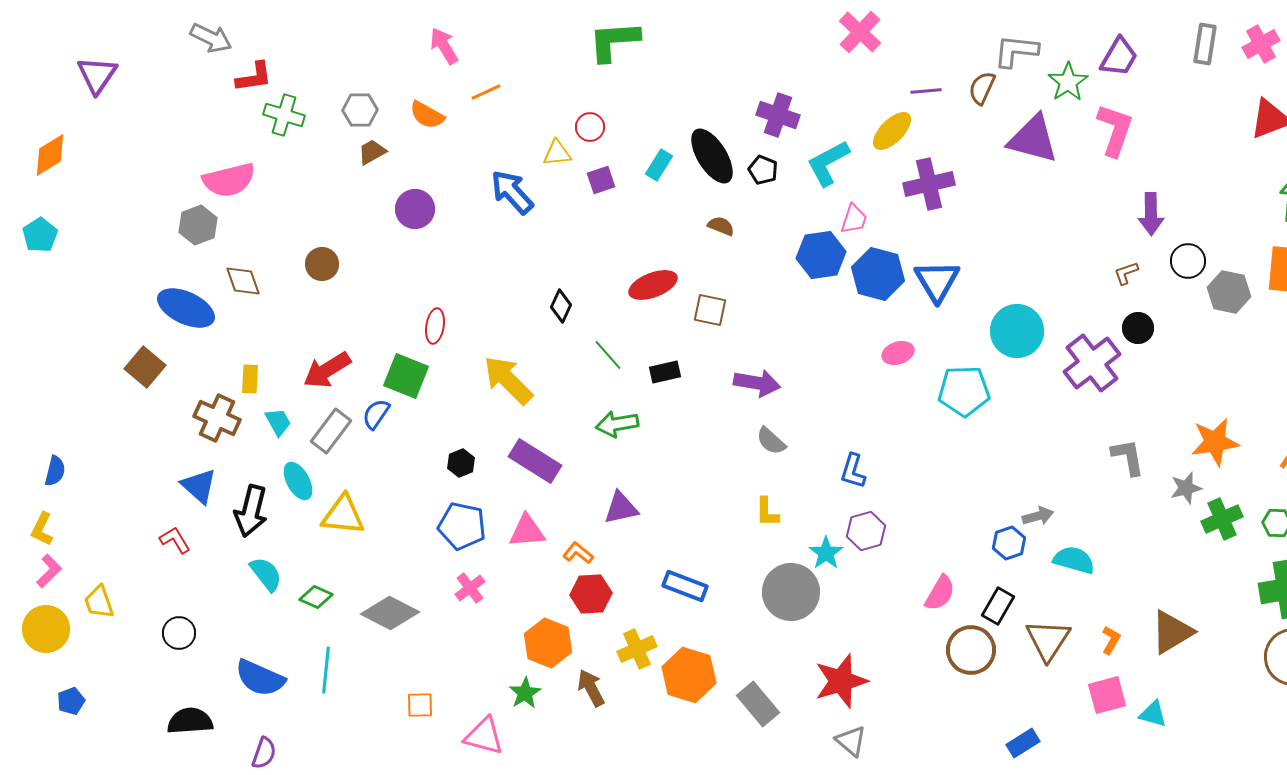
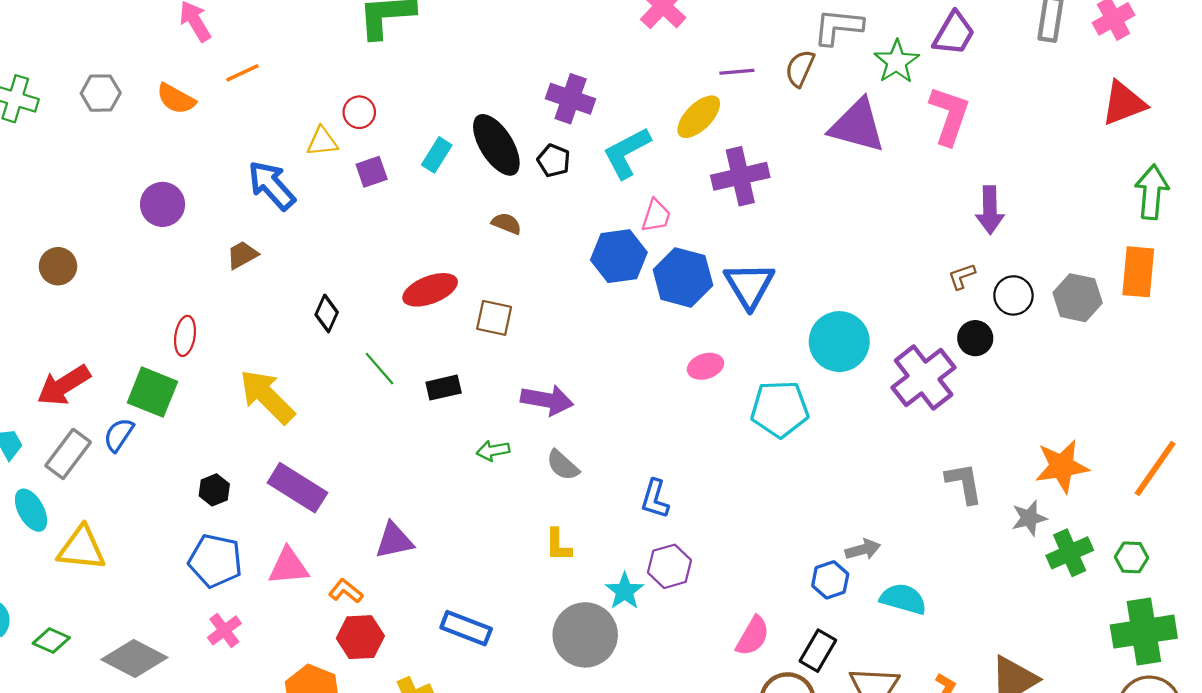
brown trapezoid: (372, 152) -> (242, 255), moved
black circle: (1188, 261) -> (1013, 295), moved
green arrow: (617, 424) -> (493, 451), moved, size x0.7

